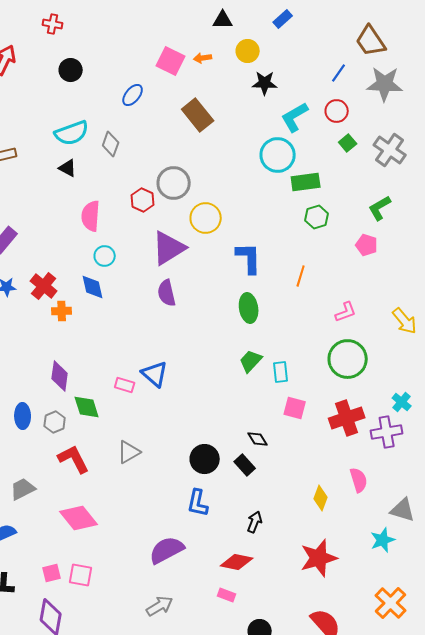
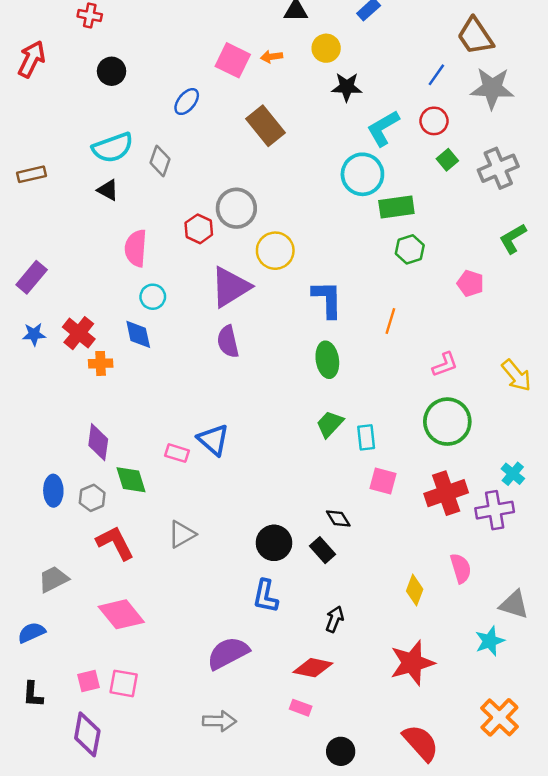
gray cross: (390, 150) -> (498, 168), turned 32
green L-shape: (380, 208) -> (513, 239), moved
gray arrow: (160, 606) -> (219, 721), turned 32

